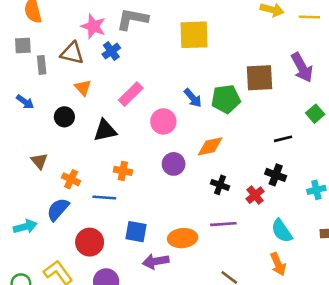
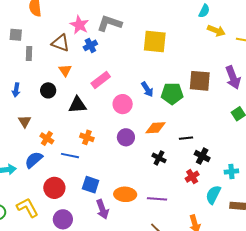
gray square: (23, 46) -> (16, 35), moved
gray rectangle: (42, 65) -> (29, 53), moved
blue arrow: (25, 102) -> (16, 90), moved, turned 56
black line: (283, 139) -> (186, 138), moved
red cross: (255, 195) -> (192, 177), moved
purple line: (223, 224) -> (157, 199), moved
cyan semicircle: (282, 231) -> (213, 195), moved, turned 54
purple arrow: (156, 261) -> (102, 209), turned -108

